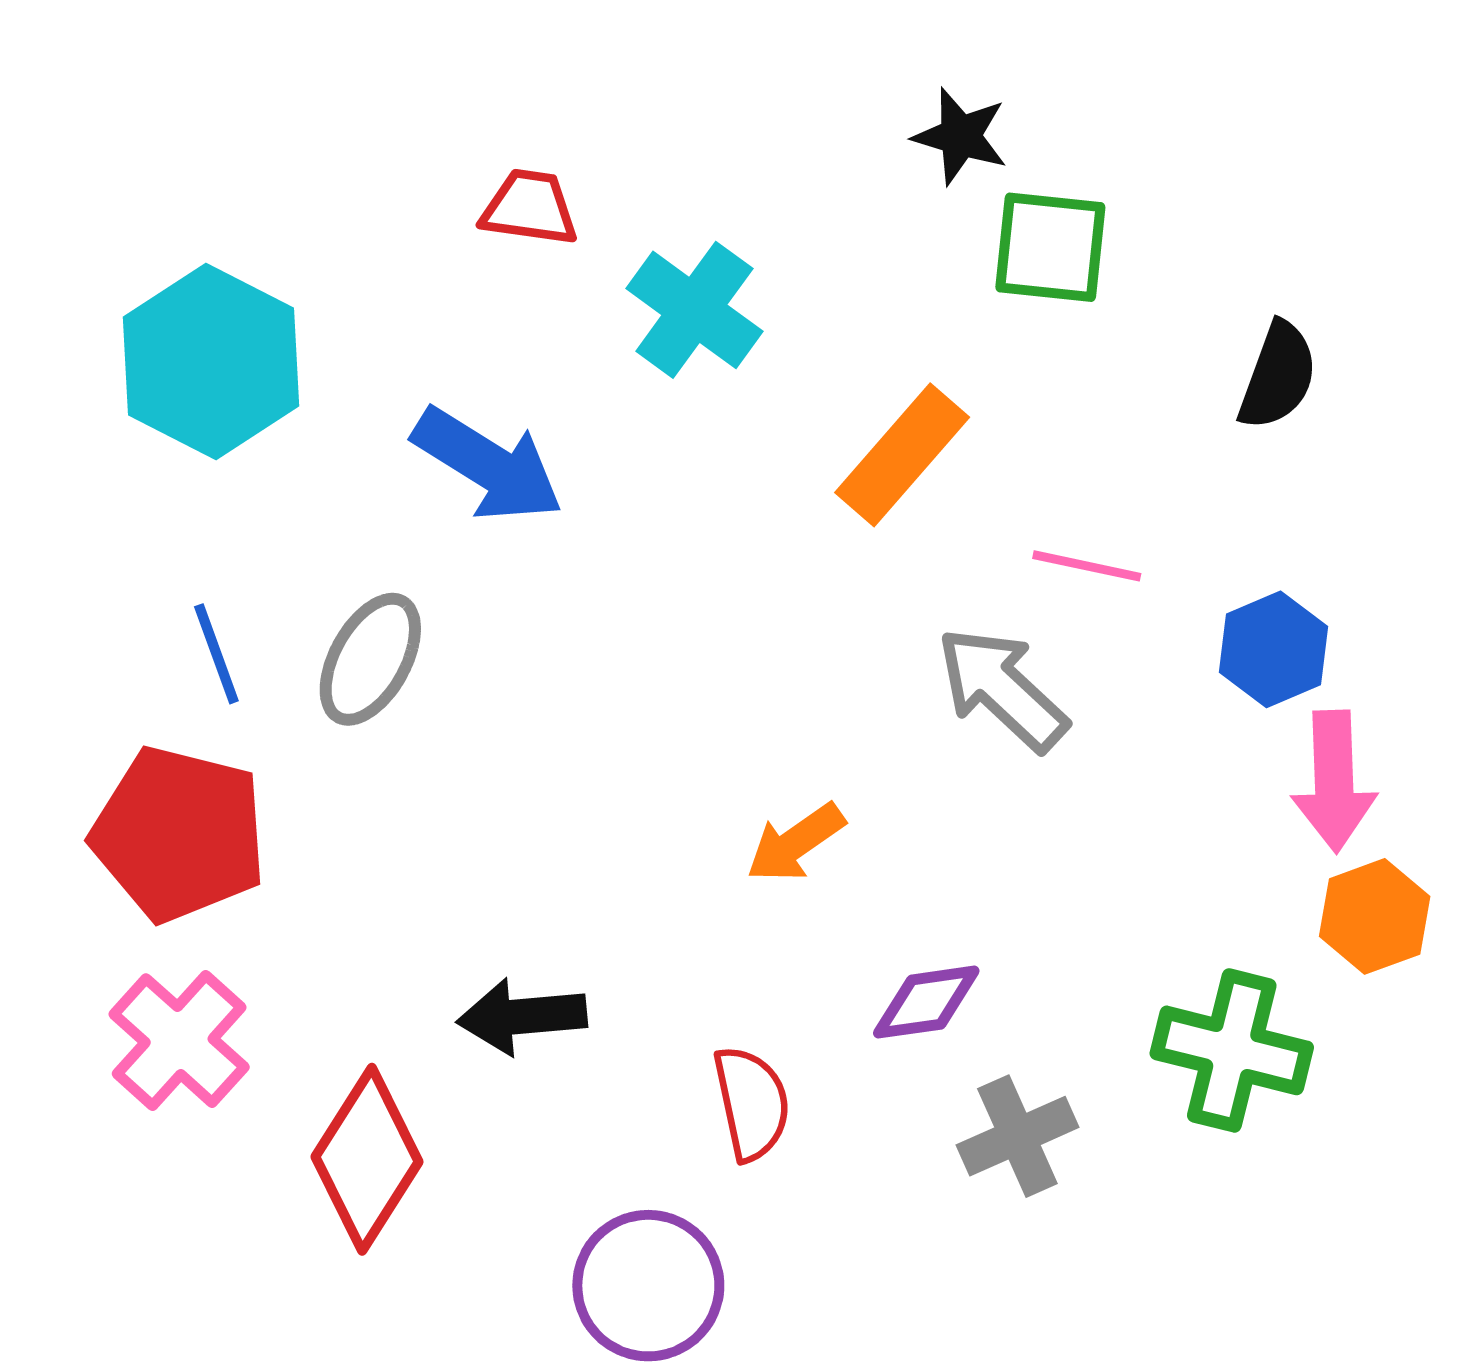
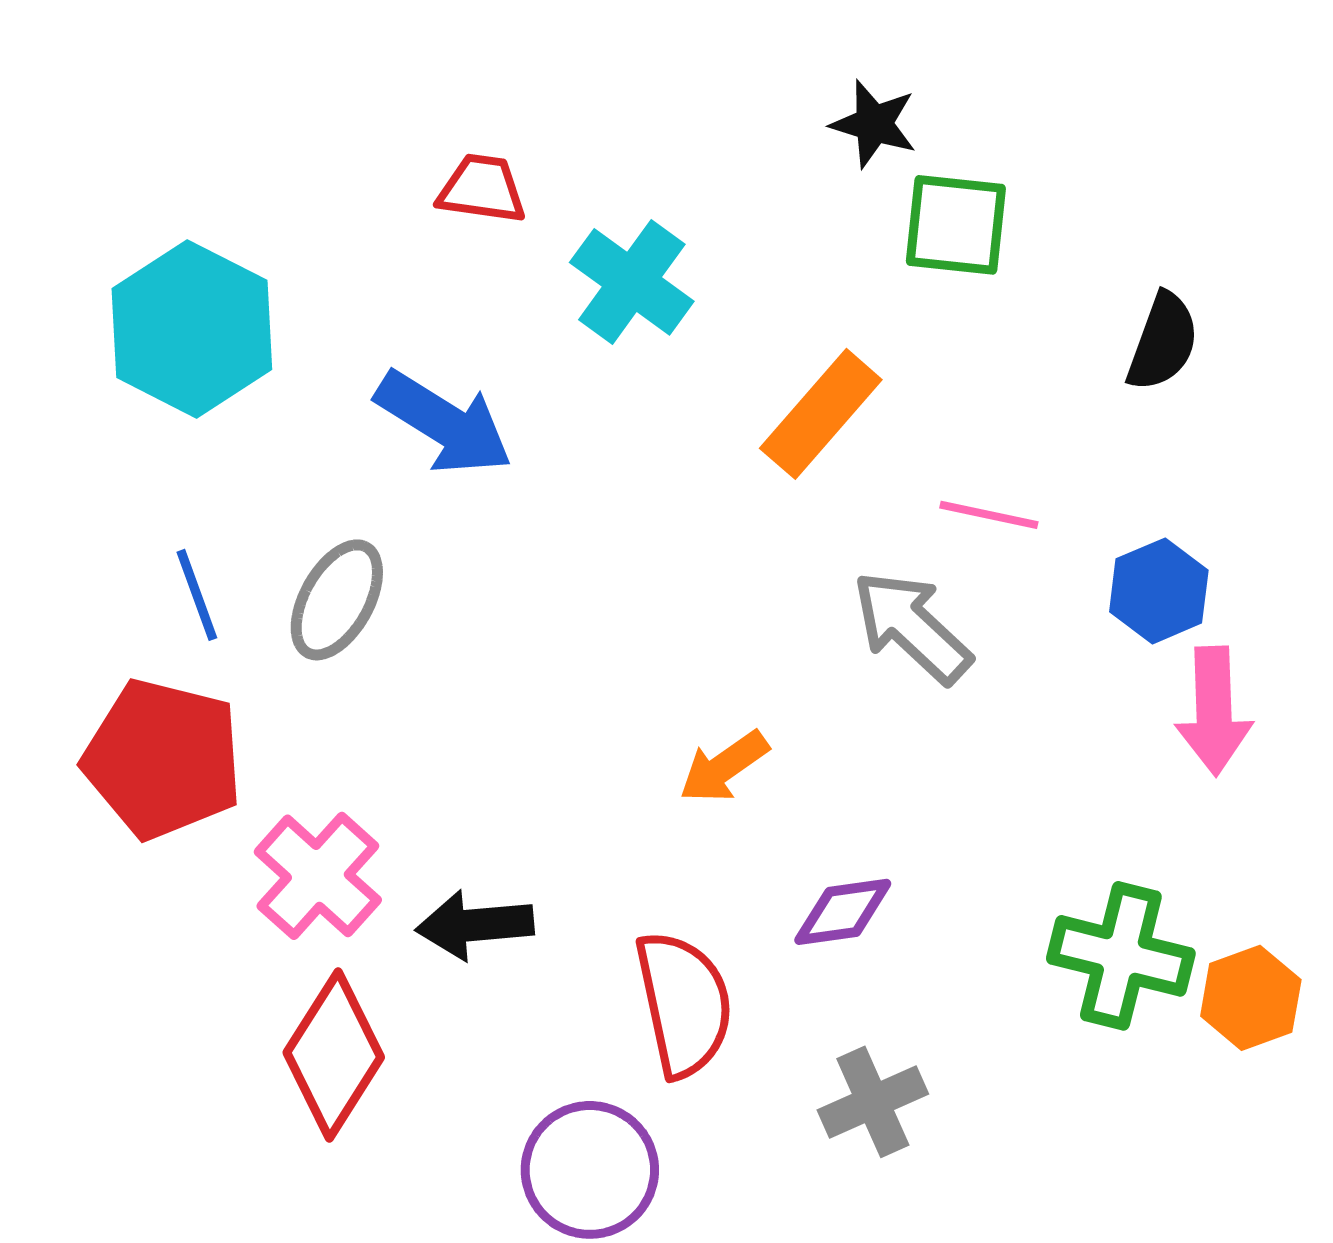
orange hexagon: (1375, 916) -> (1251, 998), moved
pink cross: (179, 1041) -> (318, 876), moved
red semicircle: (752, 1103) -> (684, 1004), size x1.4
gray cross: (1017, 1136) -> (873, 1102), moved

